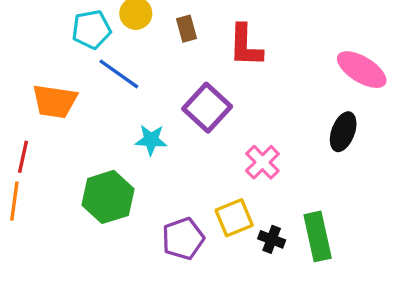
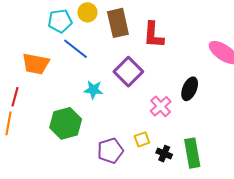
brown rectangle: (187, 29) -> (118, 23), size x1.8
black ellipse: (343, 132) -> (190, 89), moved
yellow square: (234, 218) -> (142, 139), size x0.7

